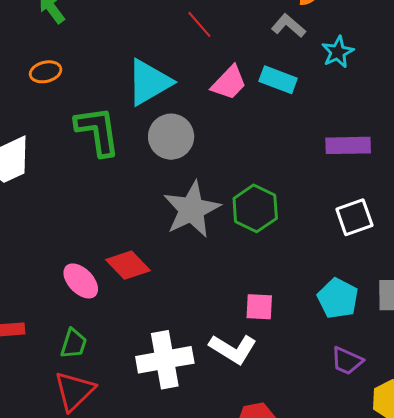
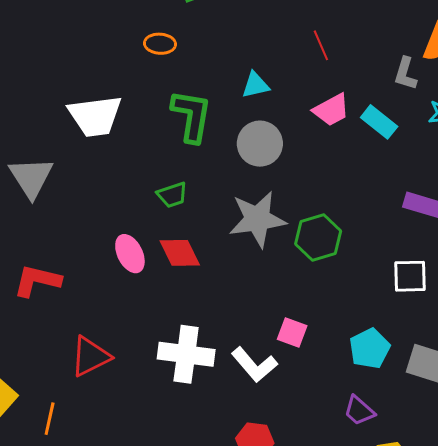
gray L-shape: (288, 26) -> (405, 74), turned -132
cyan triangle: (149, 82) -> (255, 85), size x0.6
green trapezoid: (74, 344) -> (172, 195), moved, turned 36

